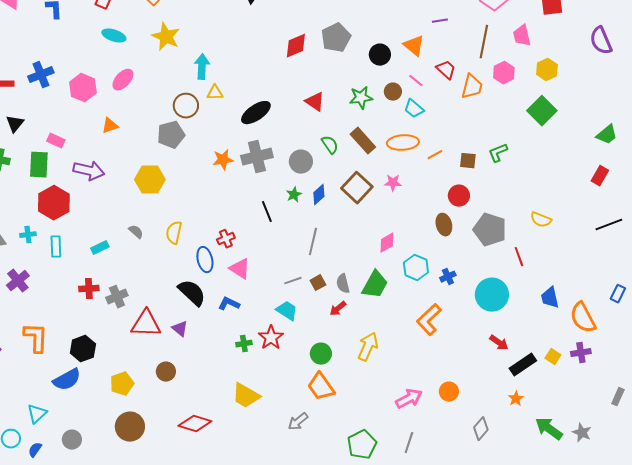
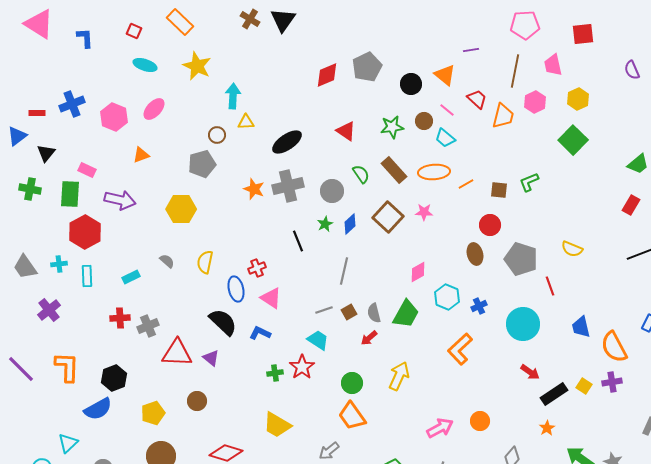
purple semicircle: (601, 41) -> (632, 70), size x0.7
brown circle: (186, 106) -> (217, 135), size x0.7
orange star: (223, 160) -> (254, 189), turned 30

